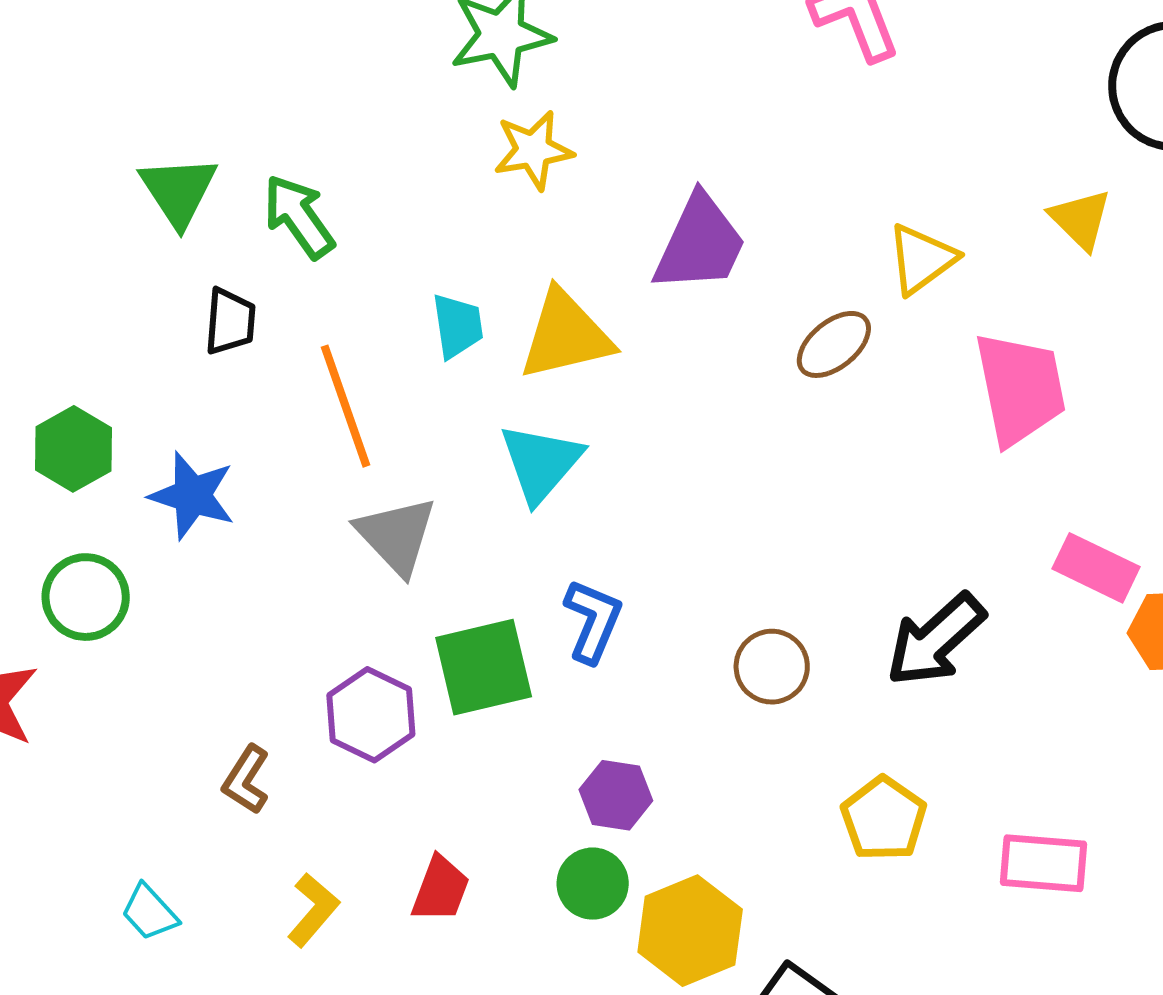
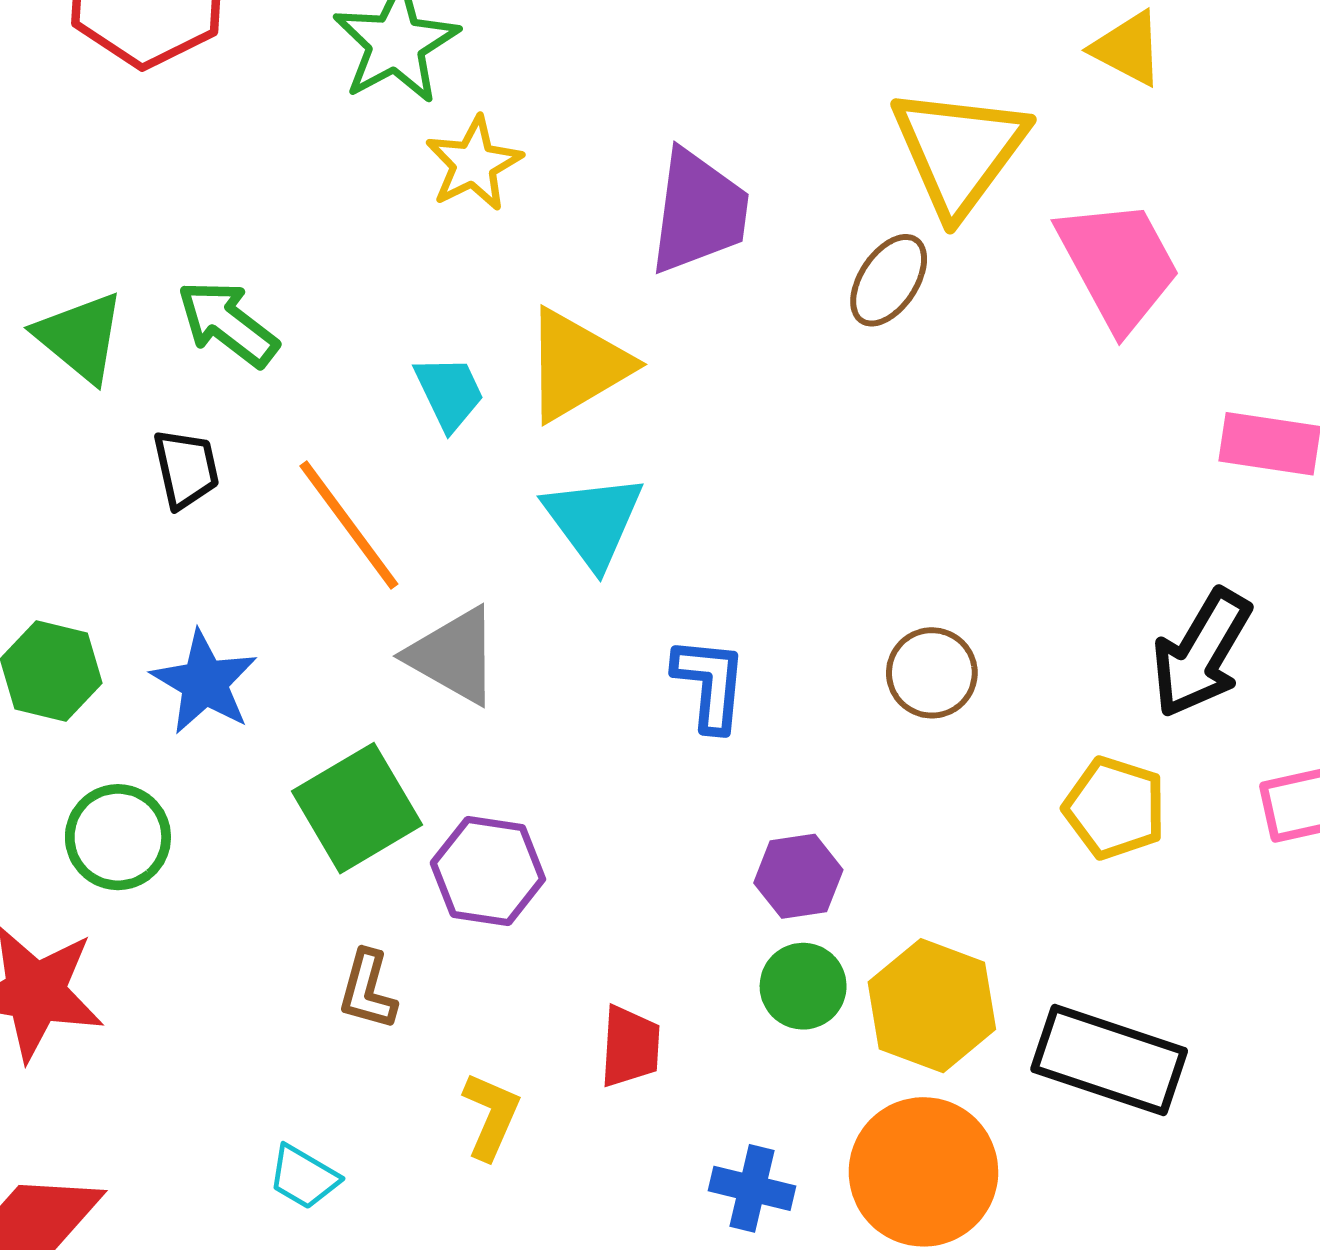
yellow triangle: (922, 259) -> (959, 151), size x1.6
blue star: (192, 496) -> (204, 682), turned 30
black arrow: (936, 640) -> (1201, 653), moved
green square: (484, 667) -> (357, 808), moved

